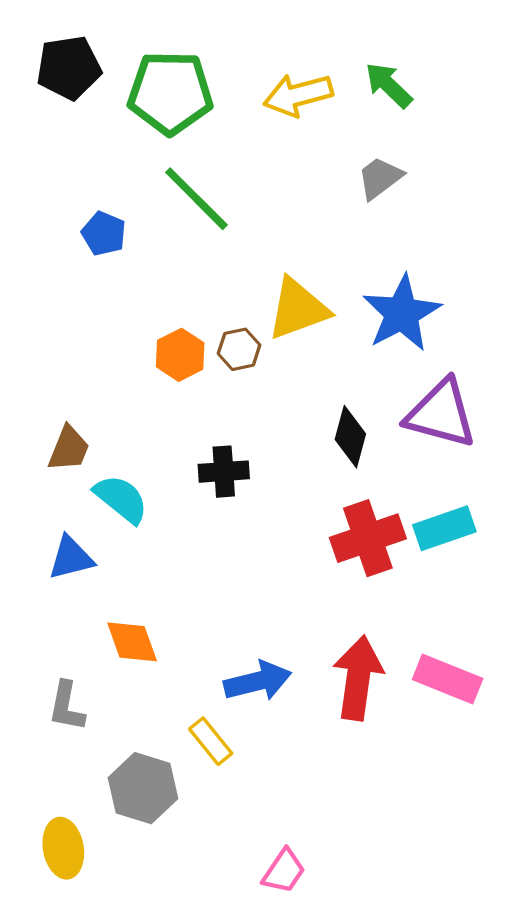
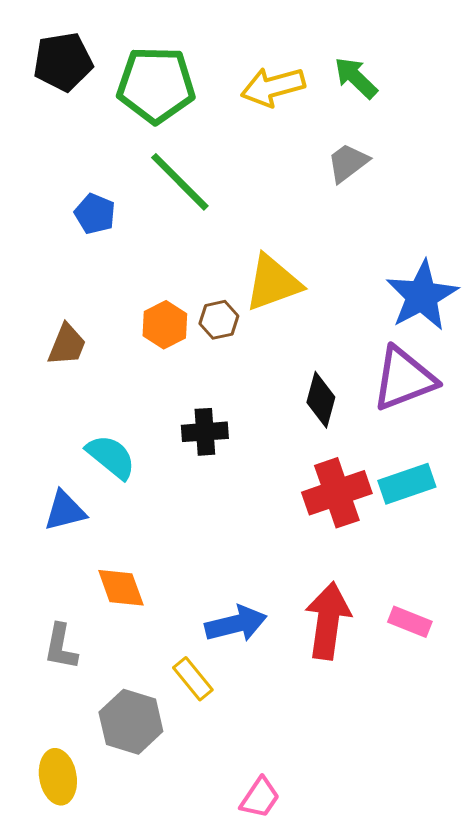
blue star: (402, 313) -> (422, 296), moved
purple triangle: (441, 414) -> (404, 379), turned -36
brown trapezoid: (69, 449) -> (67, 345), moved
pink rectangle: (448, 679) -> (410, 622), size x0.7

